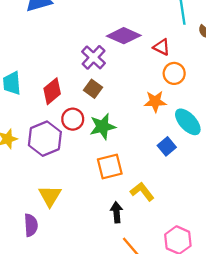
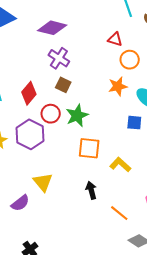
purple diamond: (124, 36) -> (52, 28), moved
blue square: (167, 146) -> (134, 123), turned -35
orange square: (110, 167) -> (89, 148), turned 30
black arrow: (117, 212) -> (91, 190), moved
purple semicircle: (31, 225) -> (20, 203), moved, turned 66

